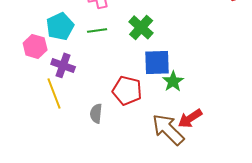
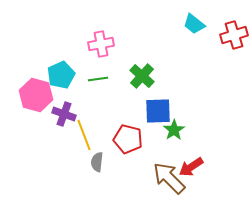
pink hexagon: (35, 46) -> (36, 95), size x1.4
yellow line: (54, 93) -> (84, 135), moved

